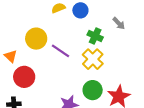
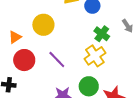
purple line: (61, 51) -> (57, 60), moved
orange triangle: (11, 56) -> (15, 37), turned 32

